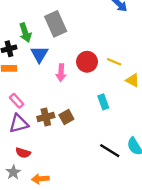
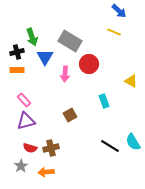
gray rectangle: (56, 24) -> (70, 41), moved, turned -35
yellow line: (114, 62) -> (114, 32), moved
brown cross: (46, 117) -> (51, 148), moved

